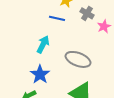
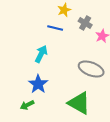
gray ellipse: (78, 59) -> (91, 69), moved

